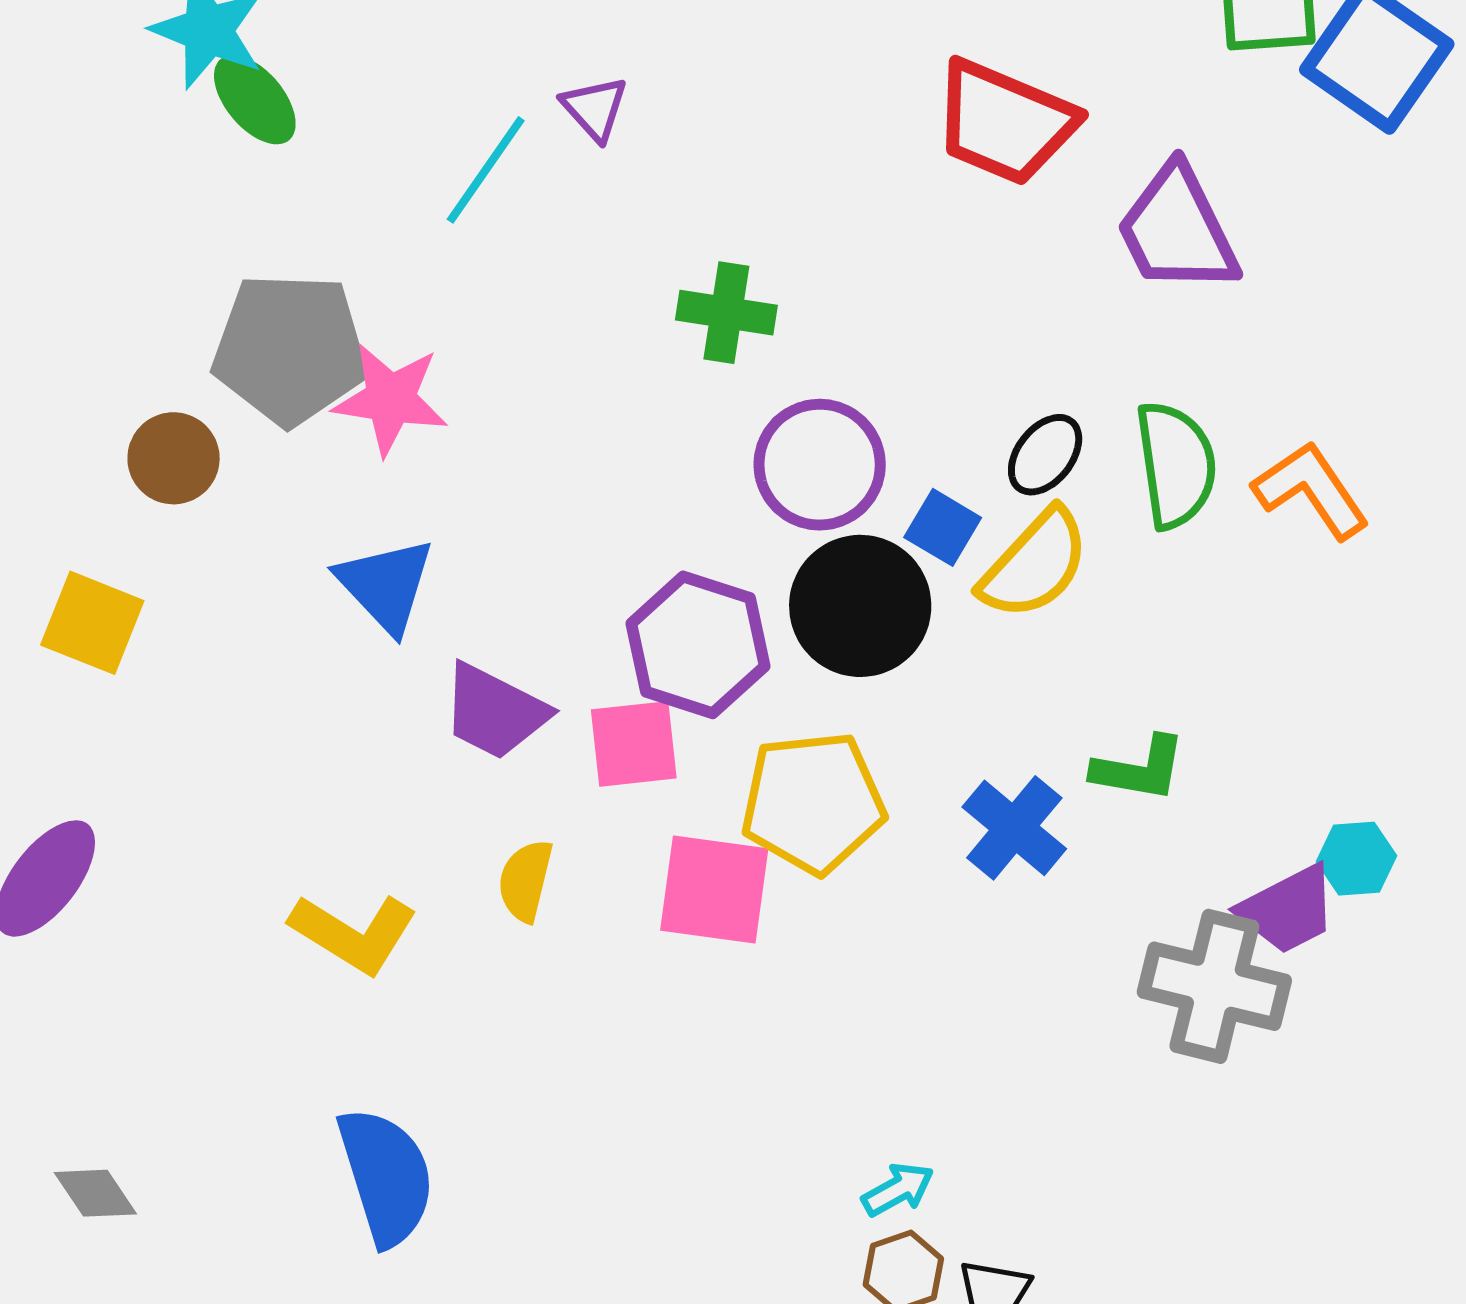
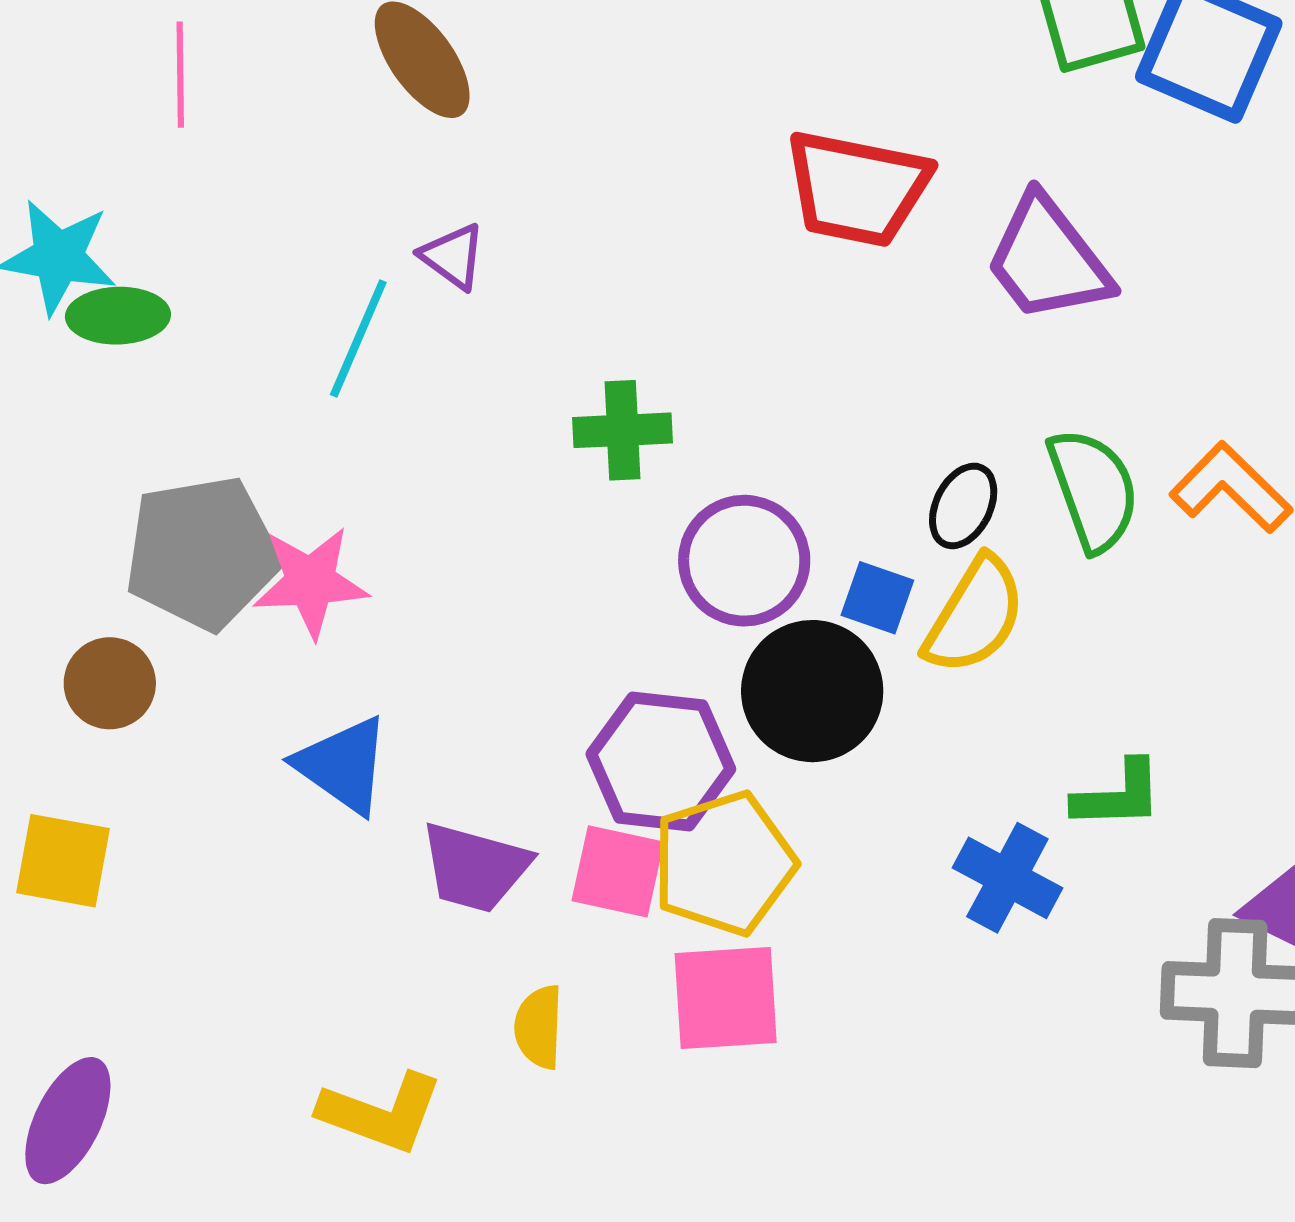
green ellipse: (255, 100) -> (118, 316), turned -40
pink square: (634, 744) -> (618, 871), turned 30
yellow pentagon: (813, 803) -> (724, 863), moved

